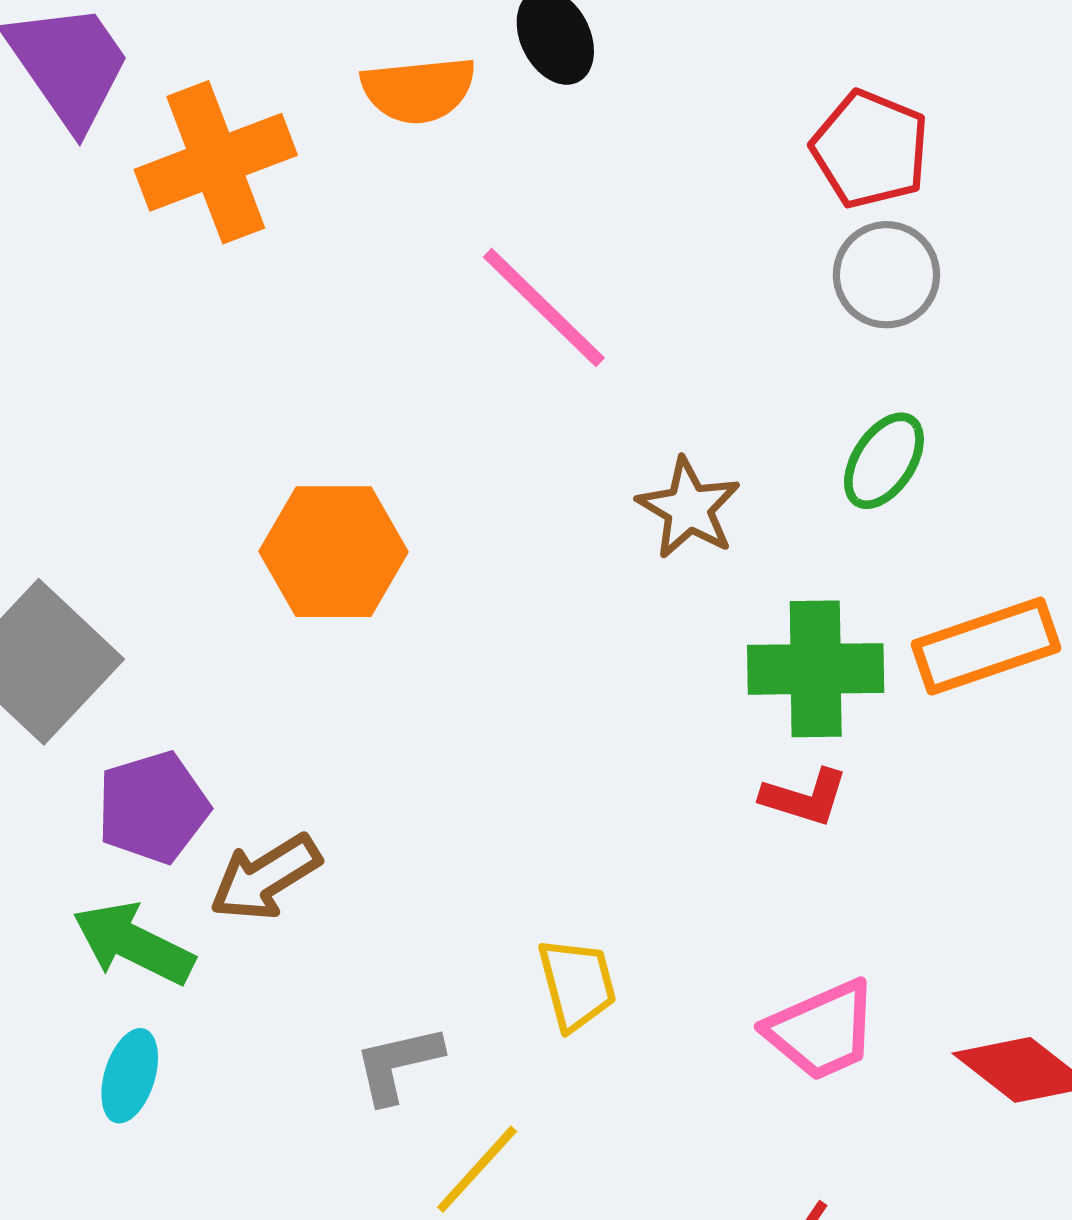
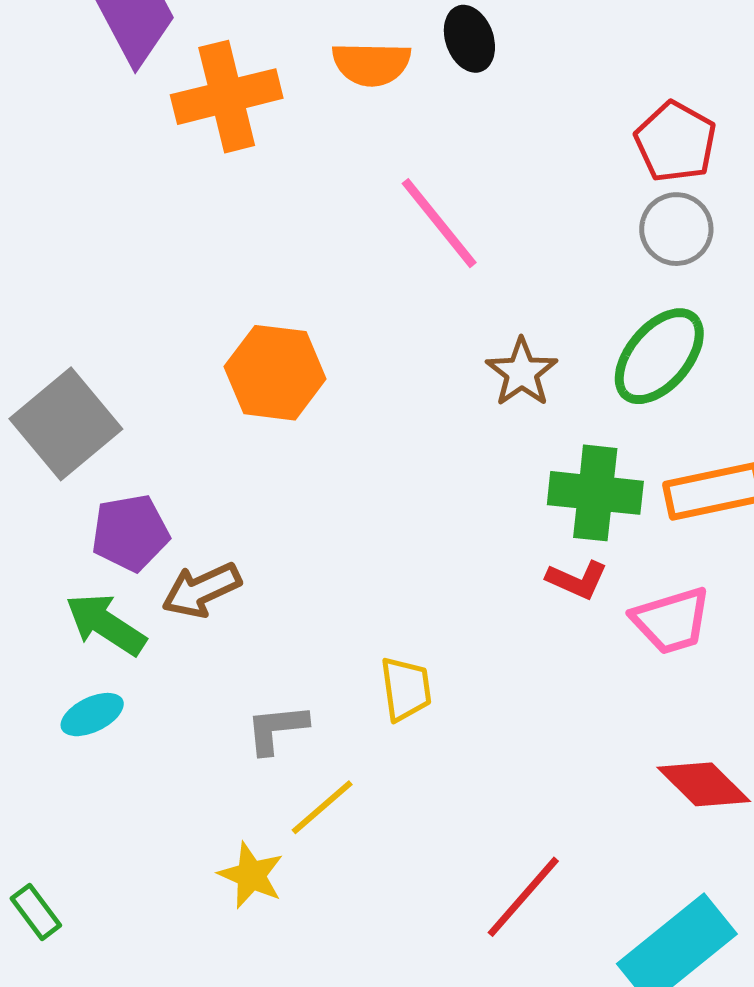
green ellipse: (884, 461) -> (659, 356), size x1.5
pink trapezoid: (822, 1030) -> (671, 621), moved
cyan ellipse: (130, 1076) -> (92, 715), turned 40

